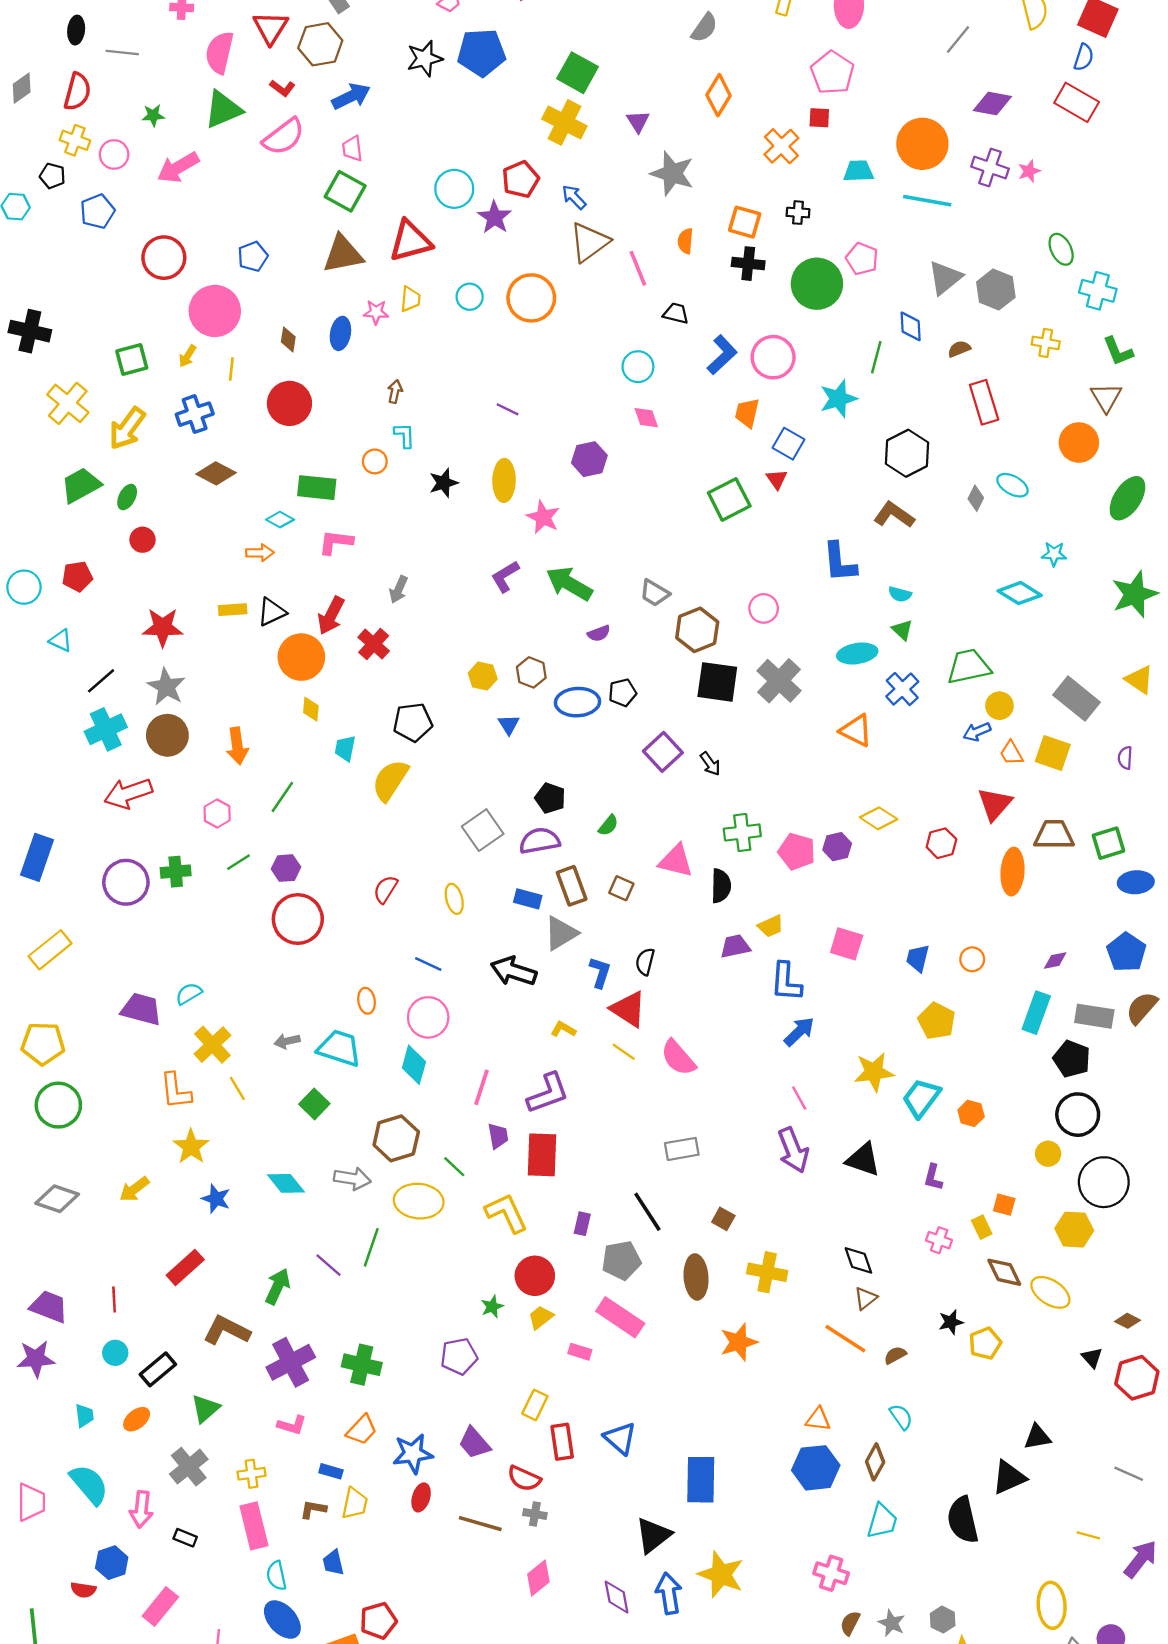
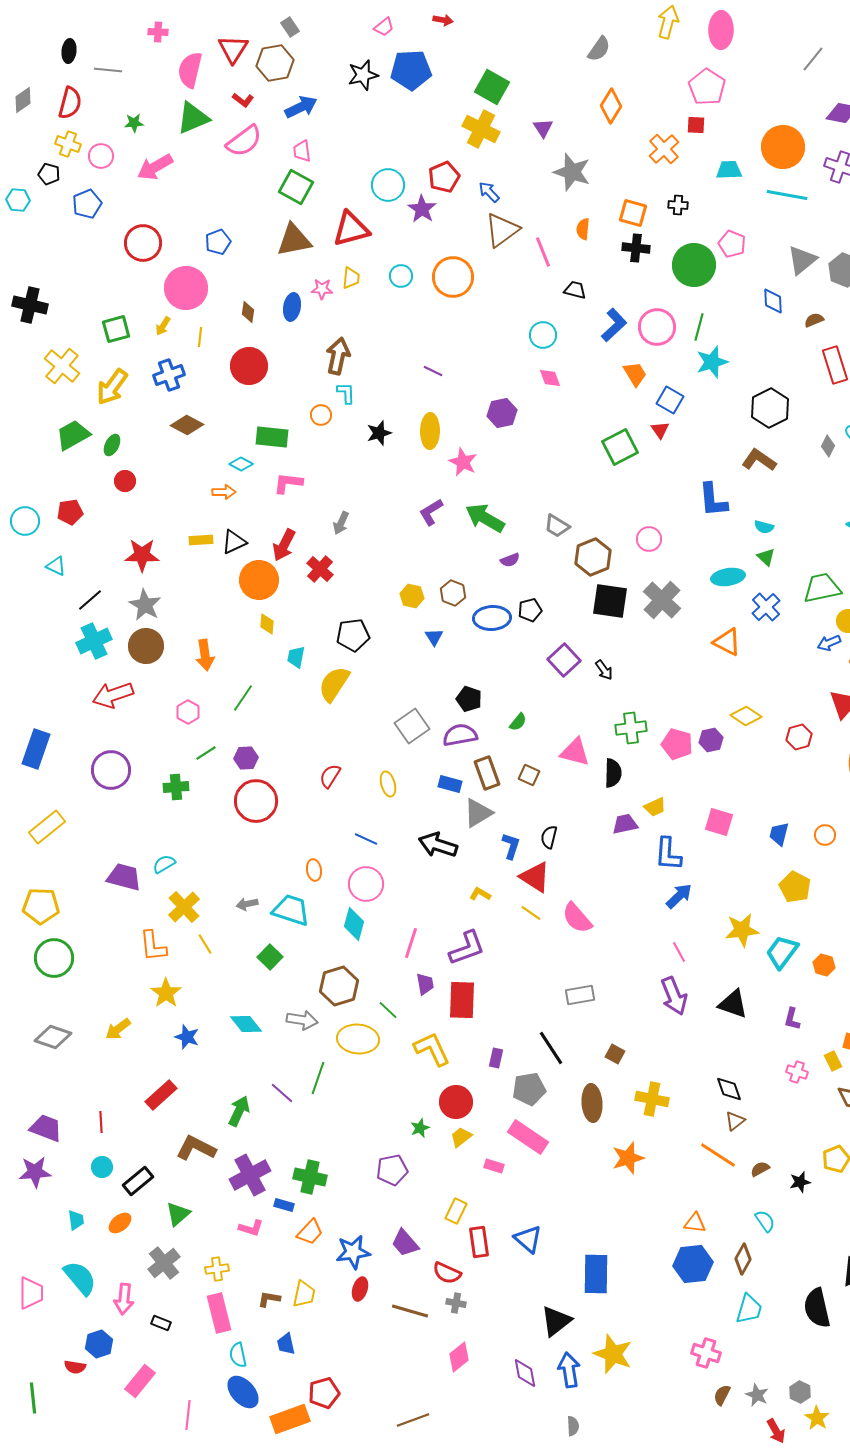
green line: (876, 357) -> (699, 327), moved
brown arrow: (395, 392) -> (338, 356), size x1.8
orange trapezoid: (747, 413) -> (635, 374), turned 136
green cross: (176, 872) -> (176, 787), moved
black star: (951, 1322) -> (800, 1182), moved
blue rectangle: (331, 1471) -> (284, 1205), moved

